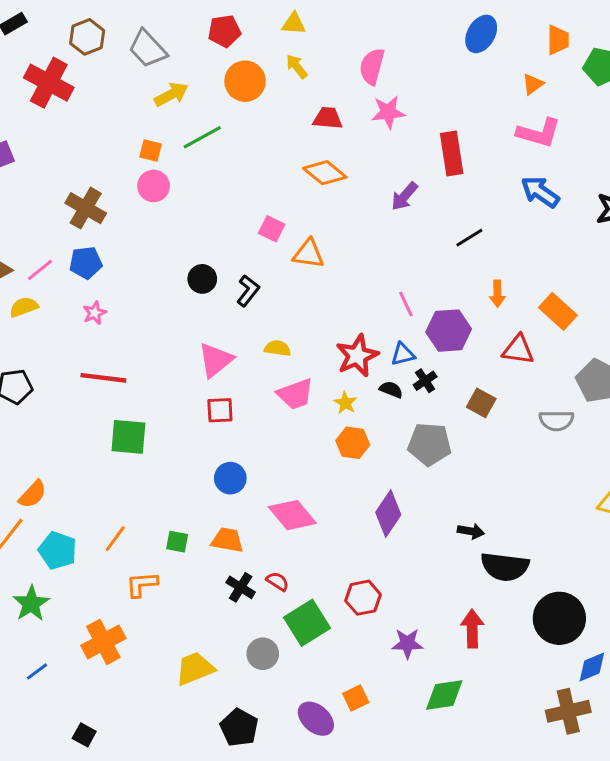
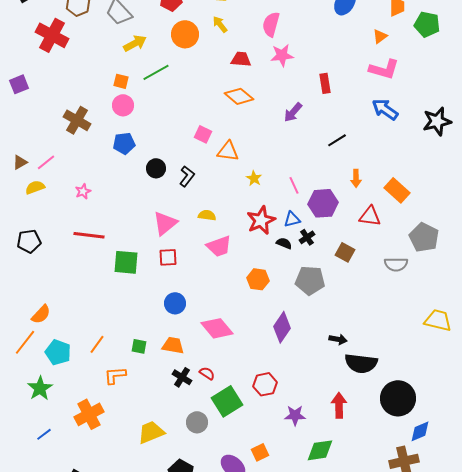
red rectangle: (452, 153) -> (325, 83), size x0.7
blue pentagon: (86, 263) -> (124, 143), moved
yellow star: (345, 403) -> (254, 178), moved
green square: (128, 437) -> (126, 262), moved

